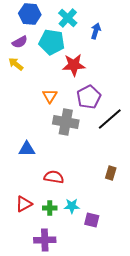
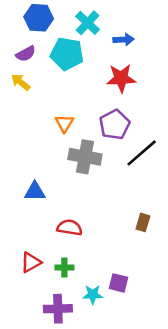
blue arrow: (96, 31) -> (124, 40), turned 70
red star: (74, 65) -> (121, 78), moved
cyan star: (72, 206) -> (93, 295), moved

